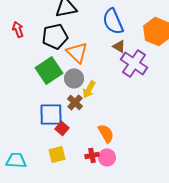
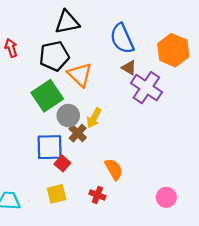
gray circle: (74, 78) -> (68, 116), moved
red cross: (92, 155) -> (97, 195), turned 32
pink circle: (107, 157) -> (166, 197), moved

